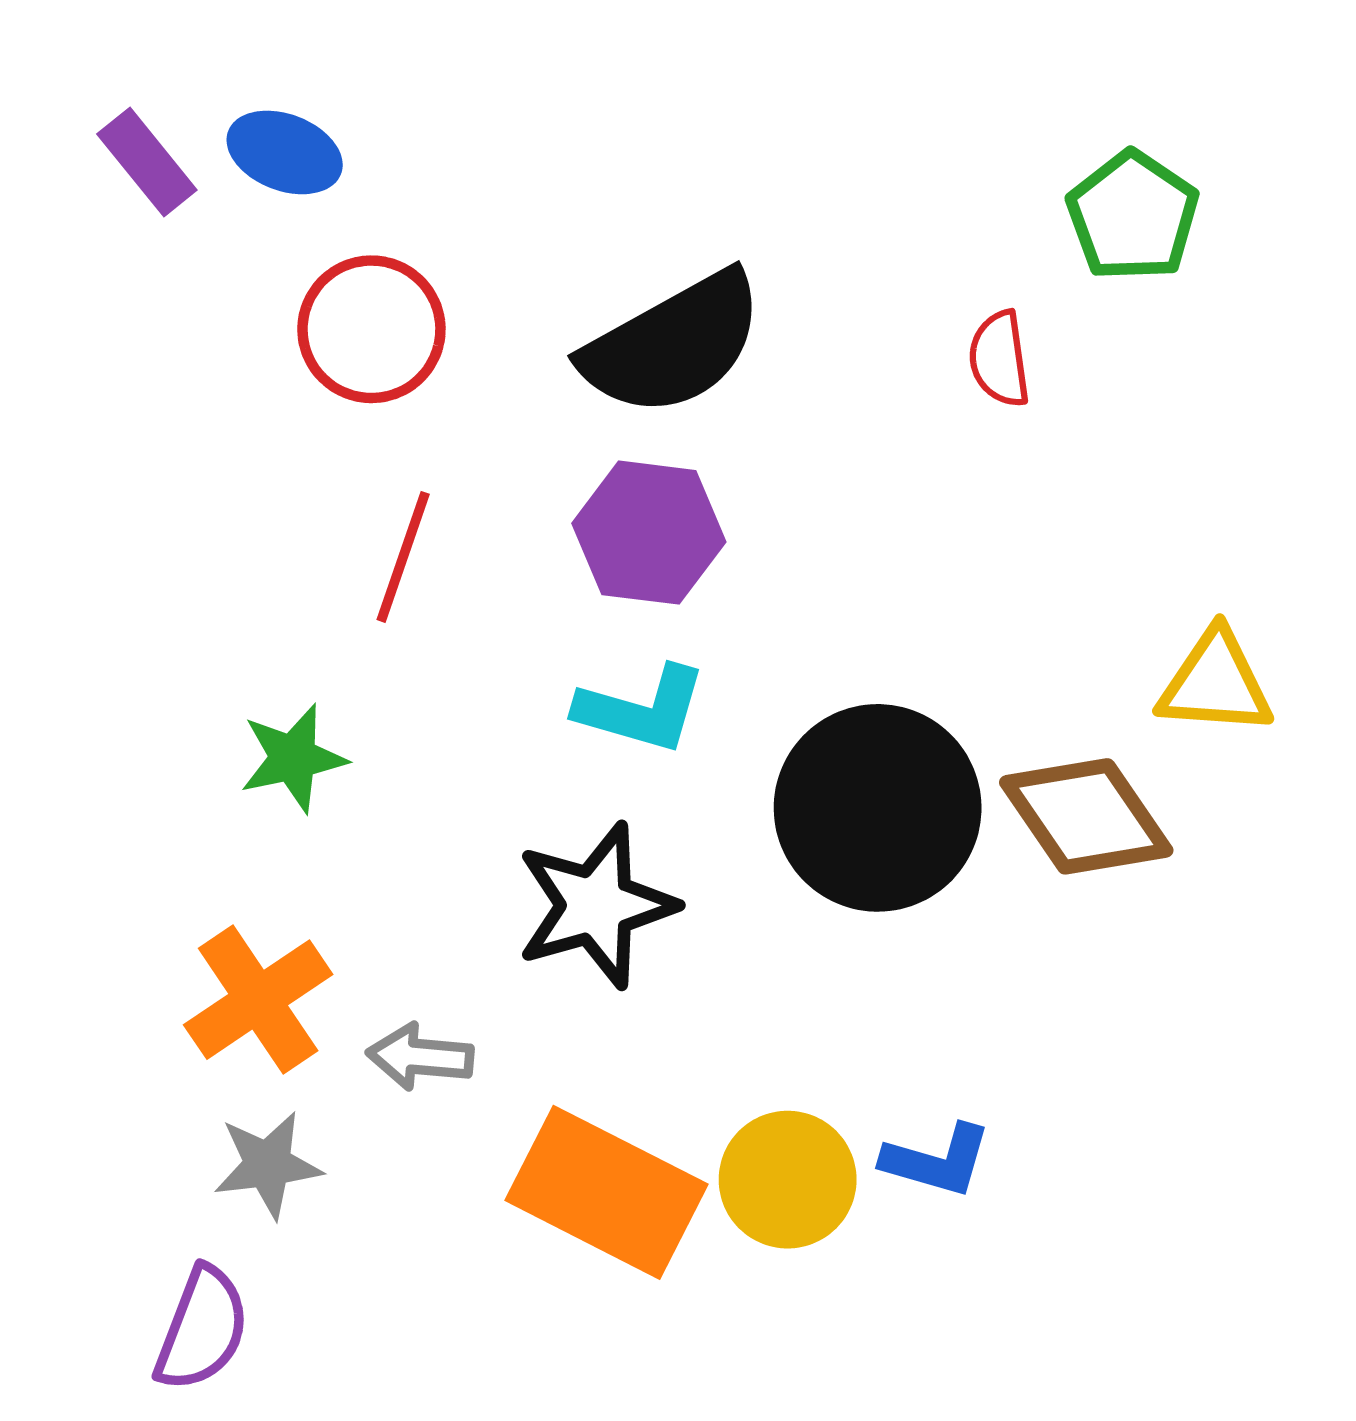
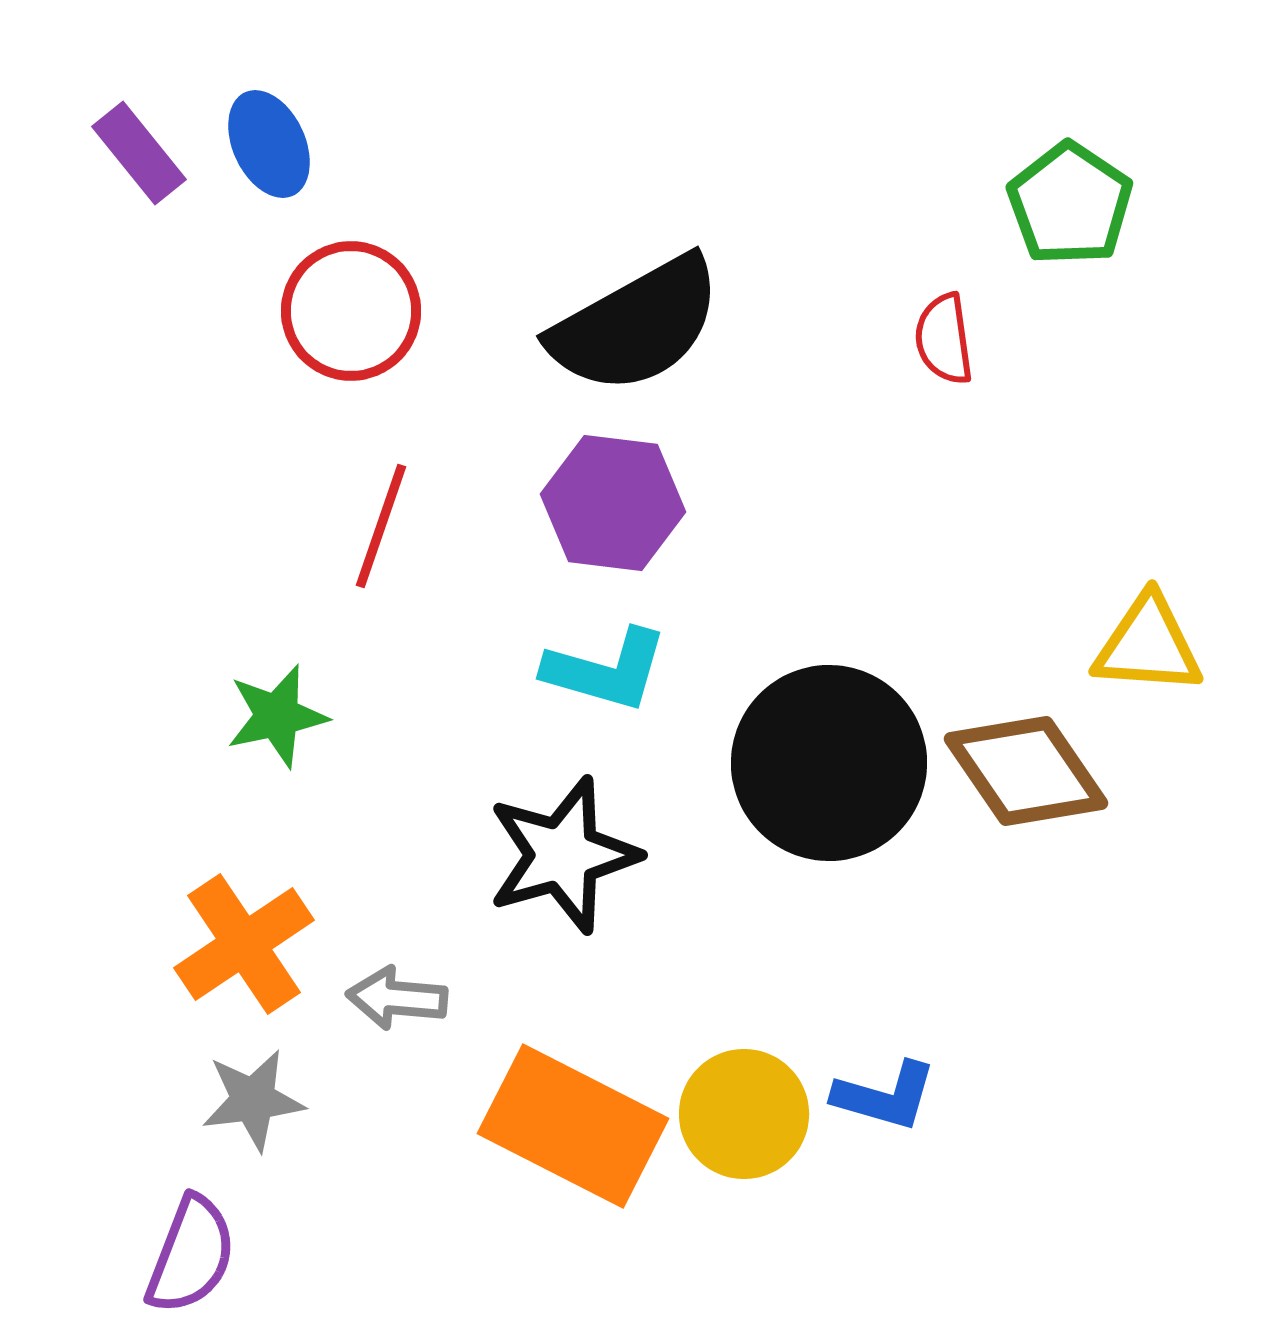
blue ellipse: (285, 152) -> (269, 144), turned 44

